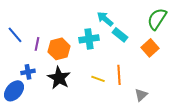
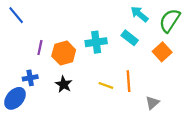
cyan arrow: (105, 19) -> (139, 14), moved
blue line: (15, 35) -> (16, 15), moved
black star: (59, 78) -> (64, 84), size x0.7

